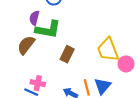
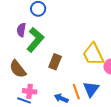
green L-shape: (48, 29) -> (35, 40), turned -55
brown semicircle: (26, 45) -> (18, 69), moved, turned -72

